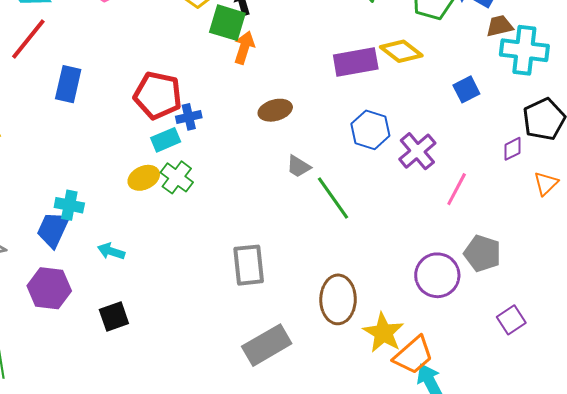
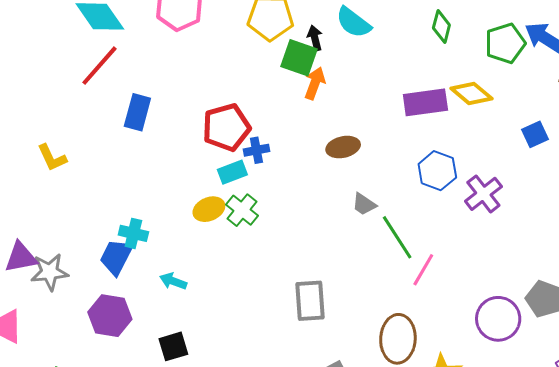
red pentagon: (158, 95) -> (226, 127), turned -30
pink line: (457, 189) -> (423, 270), moved

